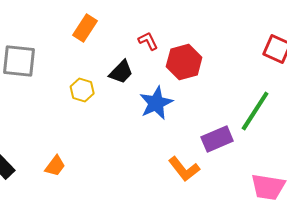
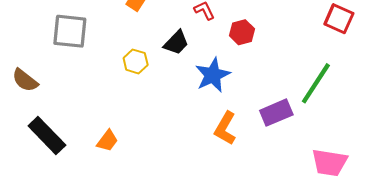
red hexagon: (184, 62) -> (242, 32), size x0.7
orange L-shape: (184, 169) -> (225, 128), moved, turned 68

